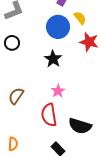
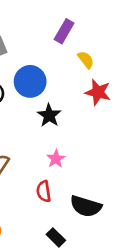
blue circle: (58, 27) -> (30, 81), moved
red semicircle: (49, 115) -> (44, 191), size x0.7

